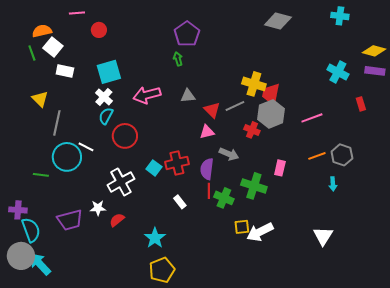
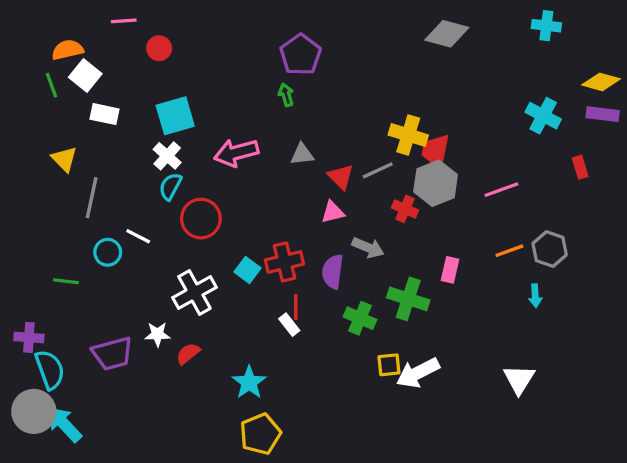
cyan circle: (67, 157) -> (108, 252), size x0.6
red line: (209, 191) -> (296, 307), moved

